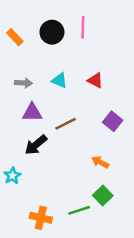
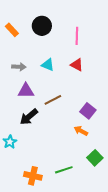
pink line: (83, 27) -> (77, 36), moved
purple square: (113, 121) -> (88, 111), moved
green square: (103, 196) -> (95, 158), moved

